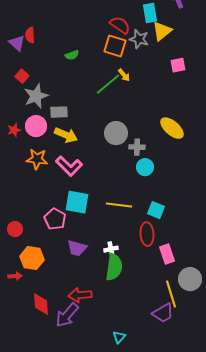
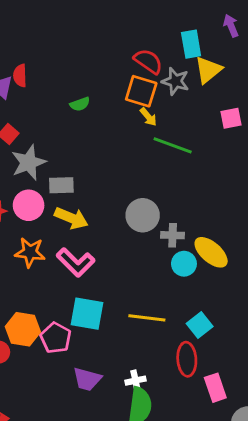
yellow arrow: (124, 75) -> (148, 117), moved
green line: (108, 84) -> (173, 145), moved, turned 60
yellow ellipse: (172, 128) -> (211, 252), moved
cyan square: (156, 210) -> (200, 325), turned 30
orange hexagon: (32, 258) -> (23, 329), moved

